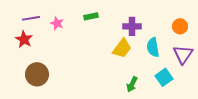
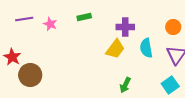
red star: (24, 39) -> (12, 57), moved
cyan square: (164, 77) -> (170, 85), moved

